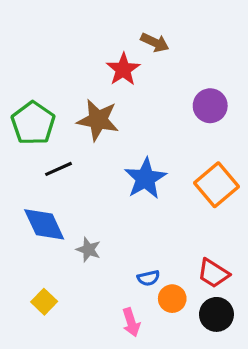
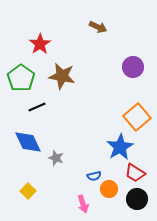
red star: (123, 69) -> (40, 44), moved
blue star: (145, 178) -> (120, 147), moved

